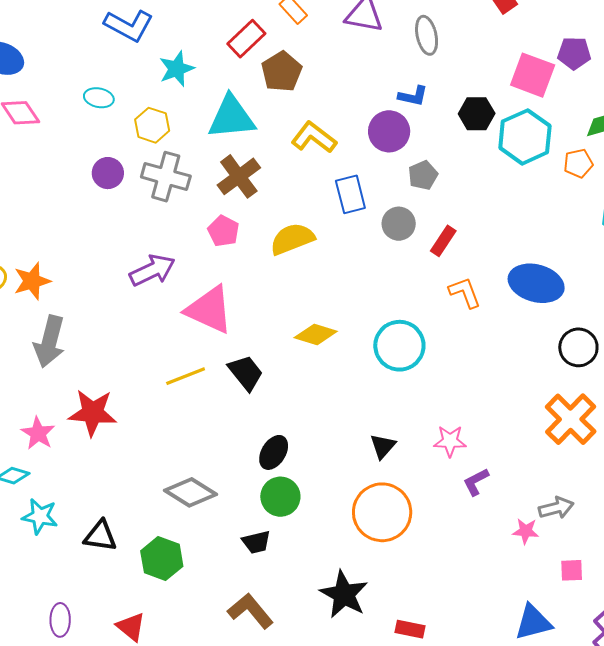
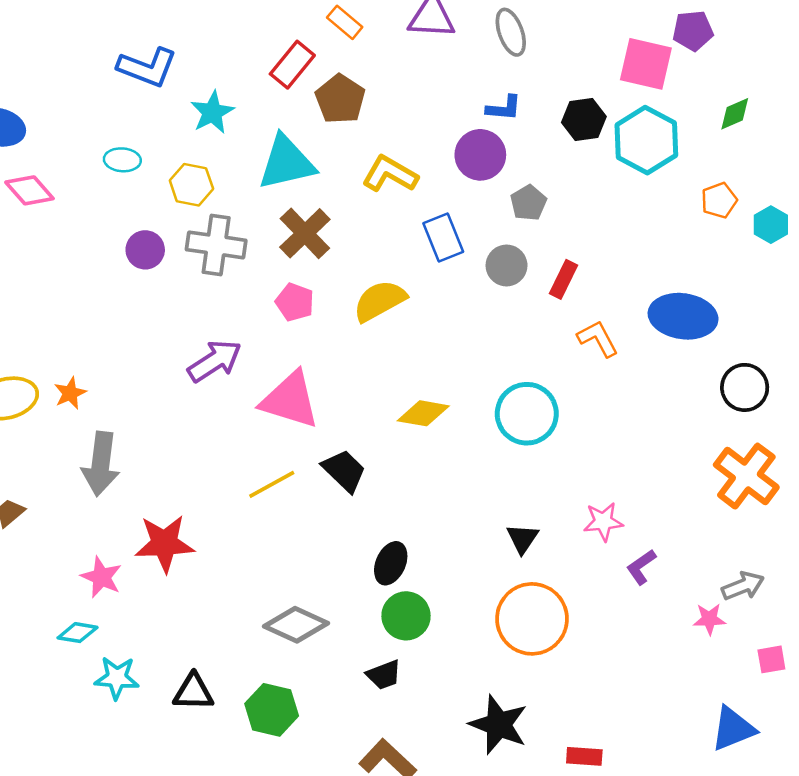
orange pentagon: (578, 163) -> (719, 200), moved
orange star: (32, 281) -> (70, 393), size x0.7

